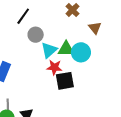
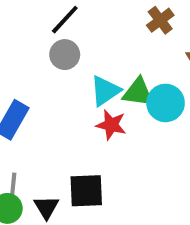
gray circle: (36, 35) -> (65, 55), moved
black square: (65, 81) -> (86, 191), moved

